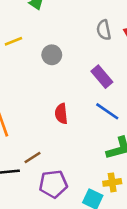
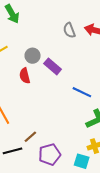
purple rectangle: (102, 77) -> (53, 66), moved
red semicircle: (61, 114) -> (25, 76), moved

